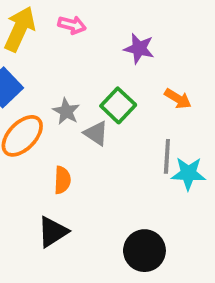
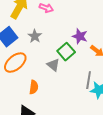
purple star: (139, 48) -> (80, 36), moved
gray star: (66, 111) -> (35, 36), moved

